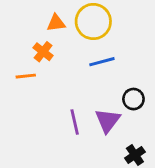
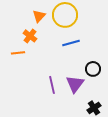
orange triangle: (56, 23) -> (39, 16), turned -40

